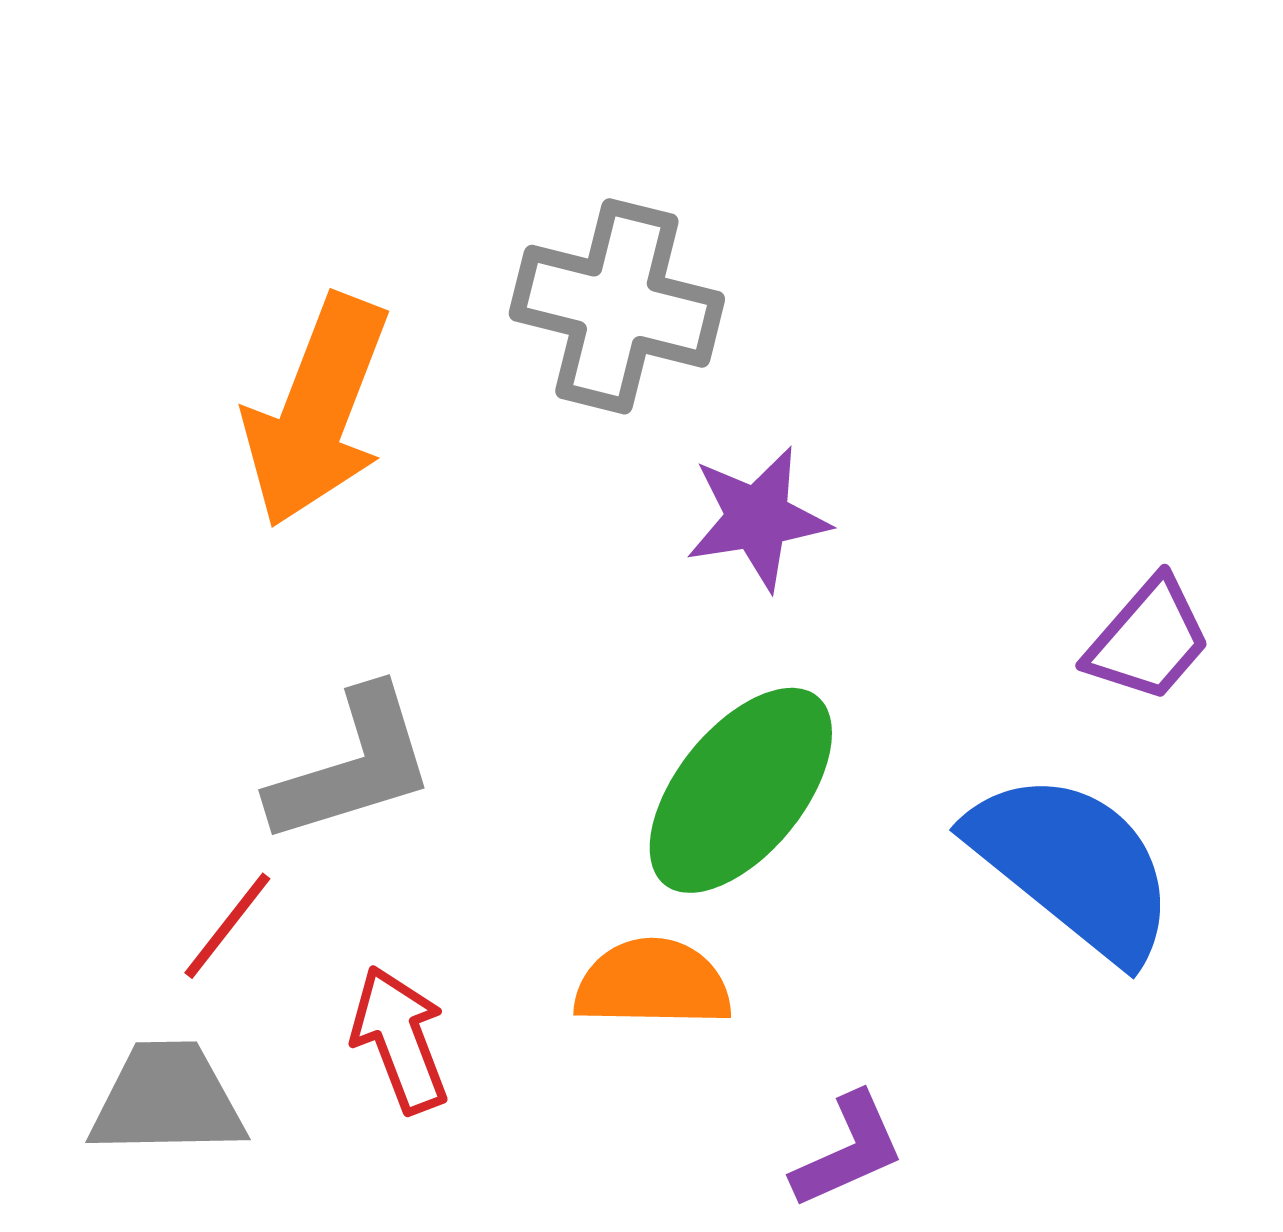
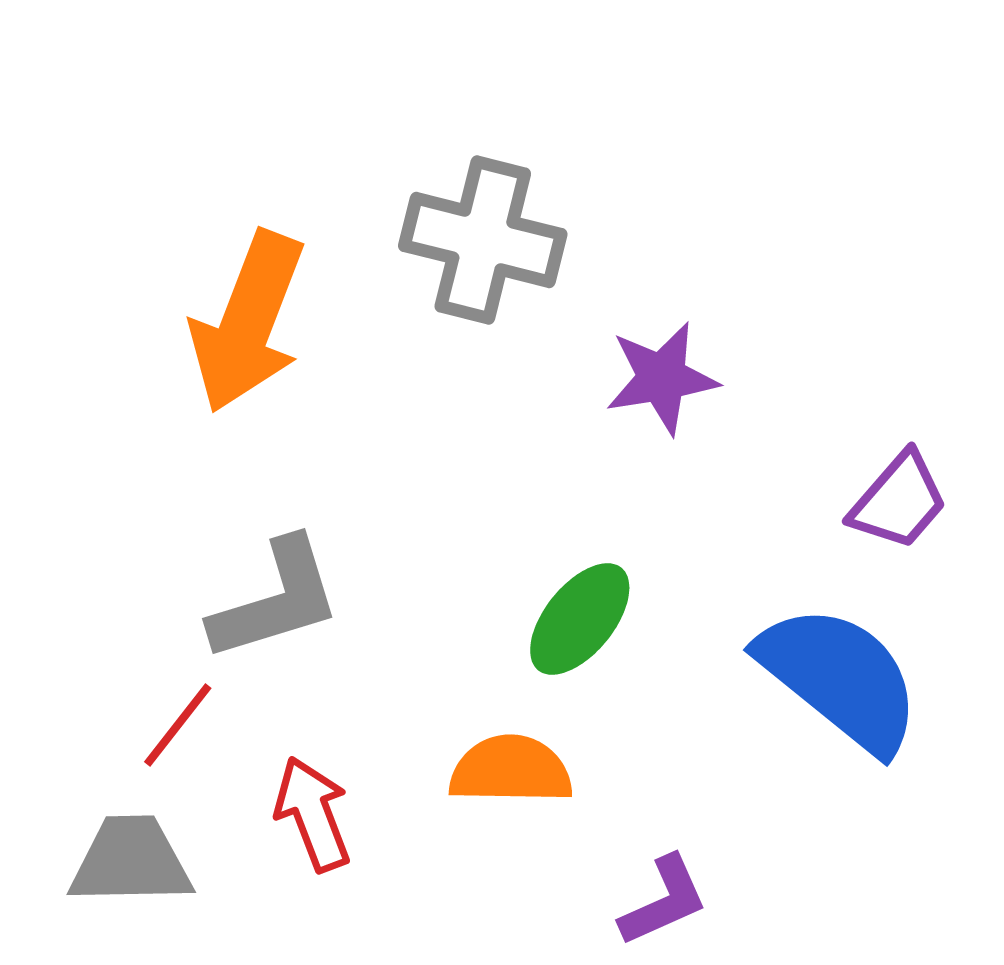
purple star: (757, 518) -> (662, 378), moved
green ellipse: (741, 790) -> (580, 619), size x0.7

